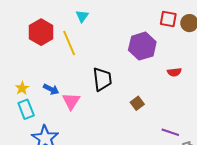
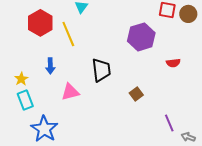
blue arrow: (51, 89) -> (50, 66), moved, turned 63
pink triangle: (71, 101) -> (70, 92), turned 42
purple line: (170, 132) -> (169, 123), turned 48

